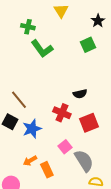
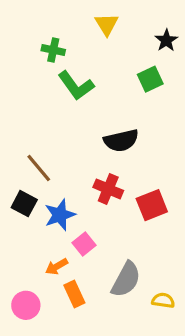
black semicircle: (80, 94) -> (121, 141), moved, size x1.5
pink square: (65, 147) -> (84, 244), moved
gray semicircle: (84, 161) -> (126, 279), moved, turned 60
orange rectangle: (47, 170) -> (74, 294), moved

